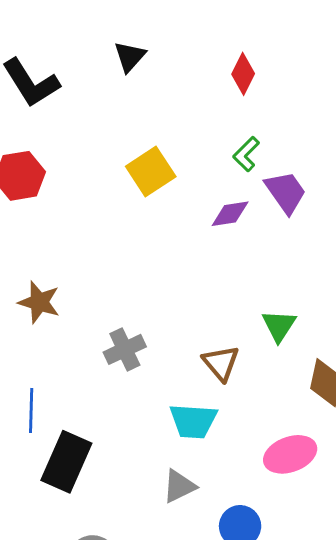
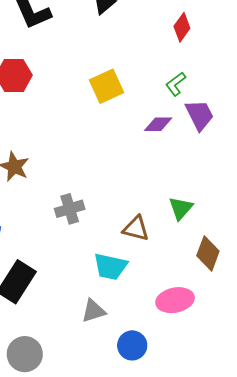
brown triangle: (221, 363) -> (136, 228), turned -44

